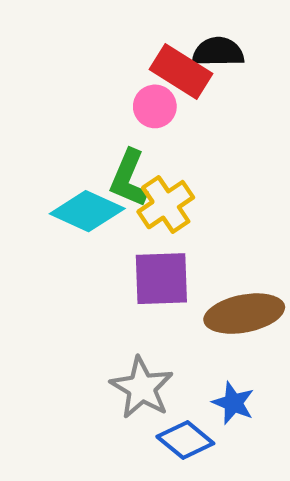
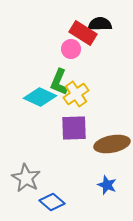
gray star: (142, 388) -> (26, 178), moved
blue diamond: (185, 440) -> (52, 202), moved

